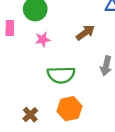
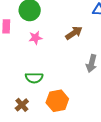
green semicircle: (61, 75) -> (34, 78), moved, size x0.7

